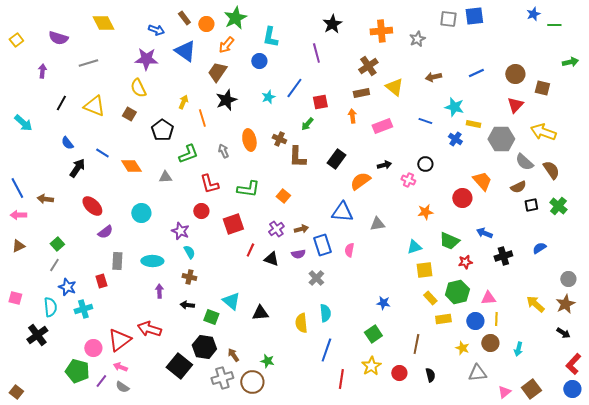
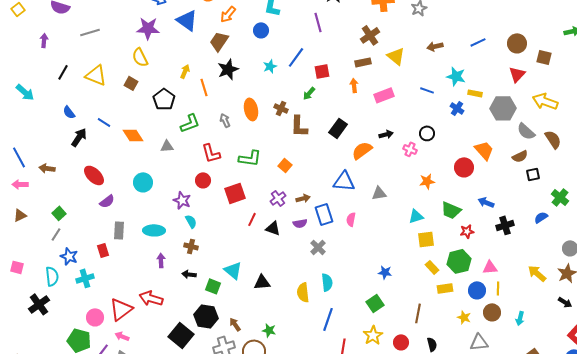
green cross: (558, 206) -> (560, 197), moved

